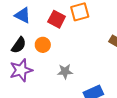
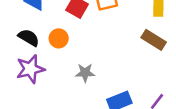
black semicircle: (19, 45) -> (29, 38), turned -96

